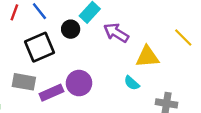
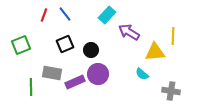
black circle: (71, 29) -> (91, 50), moved
yellow line: (183, 38) -> (173, 36), moved, turned 48
black square: (39, 47) -> (65, 44), size x0.7

